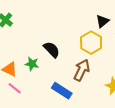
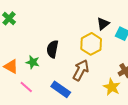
black semicircle: (52, 50) -> (52, 49), turned -126
pink line: (15, 88) -> (26, 87), moved

